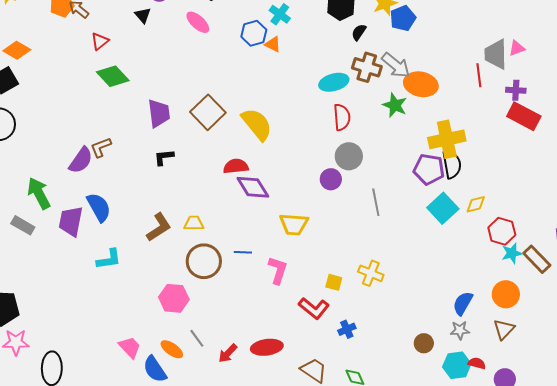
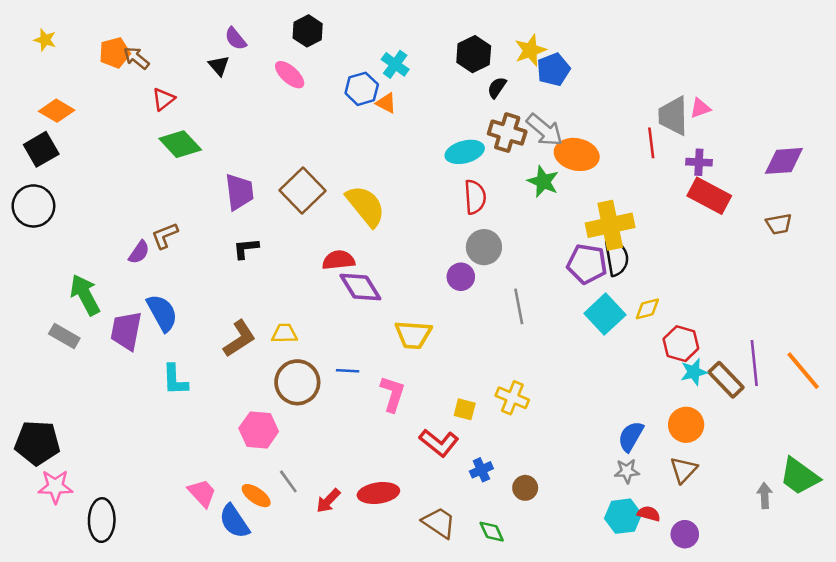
purple semicircle: (81, 160) -> (139, 252), size x0.7
cyan L-shape: (109, 259) -> (175, 380), turned 96
brown circle: (424, 343) -> (525, 488), moved

